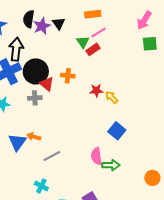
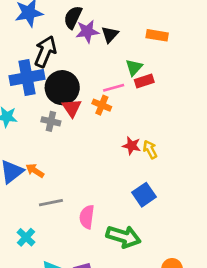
pink line: (99, 32) -> (114, 88), moved
red star: (96, 90) -> (132, 146), moved
pink semicircle: (96, 156) -> (87, 217), moved
green arrow: (111, 165) -> (124, 237), size x1.4

